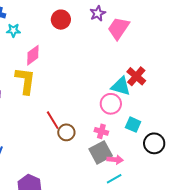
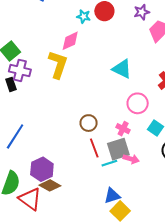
cyan star: (13, 30) -> (84, 16), moved
cyan triangle: (121, 86) -> (122, 69), moved
red line: (53, 120) -> (94, 148), moved
cyan line: (114, 179) -> (109, 163), moved

